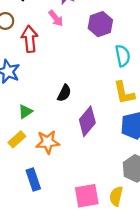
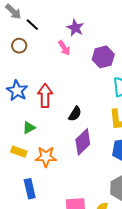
red arrow: (30, 39) -> (45, 96), moved
black semicircle: (64, 93) -> (75, 114), moved
yellow rectangle: (17, 139) -> (19, 152), turned 56

